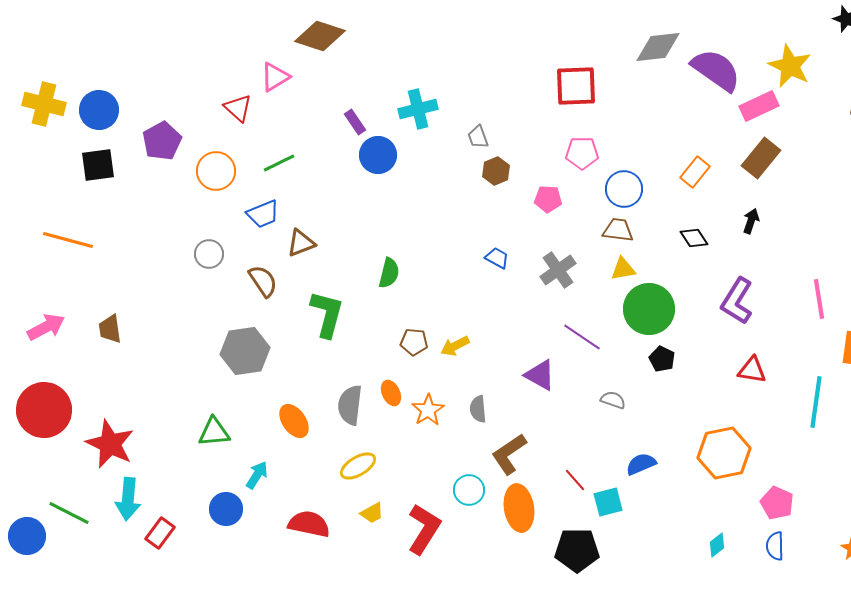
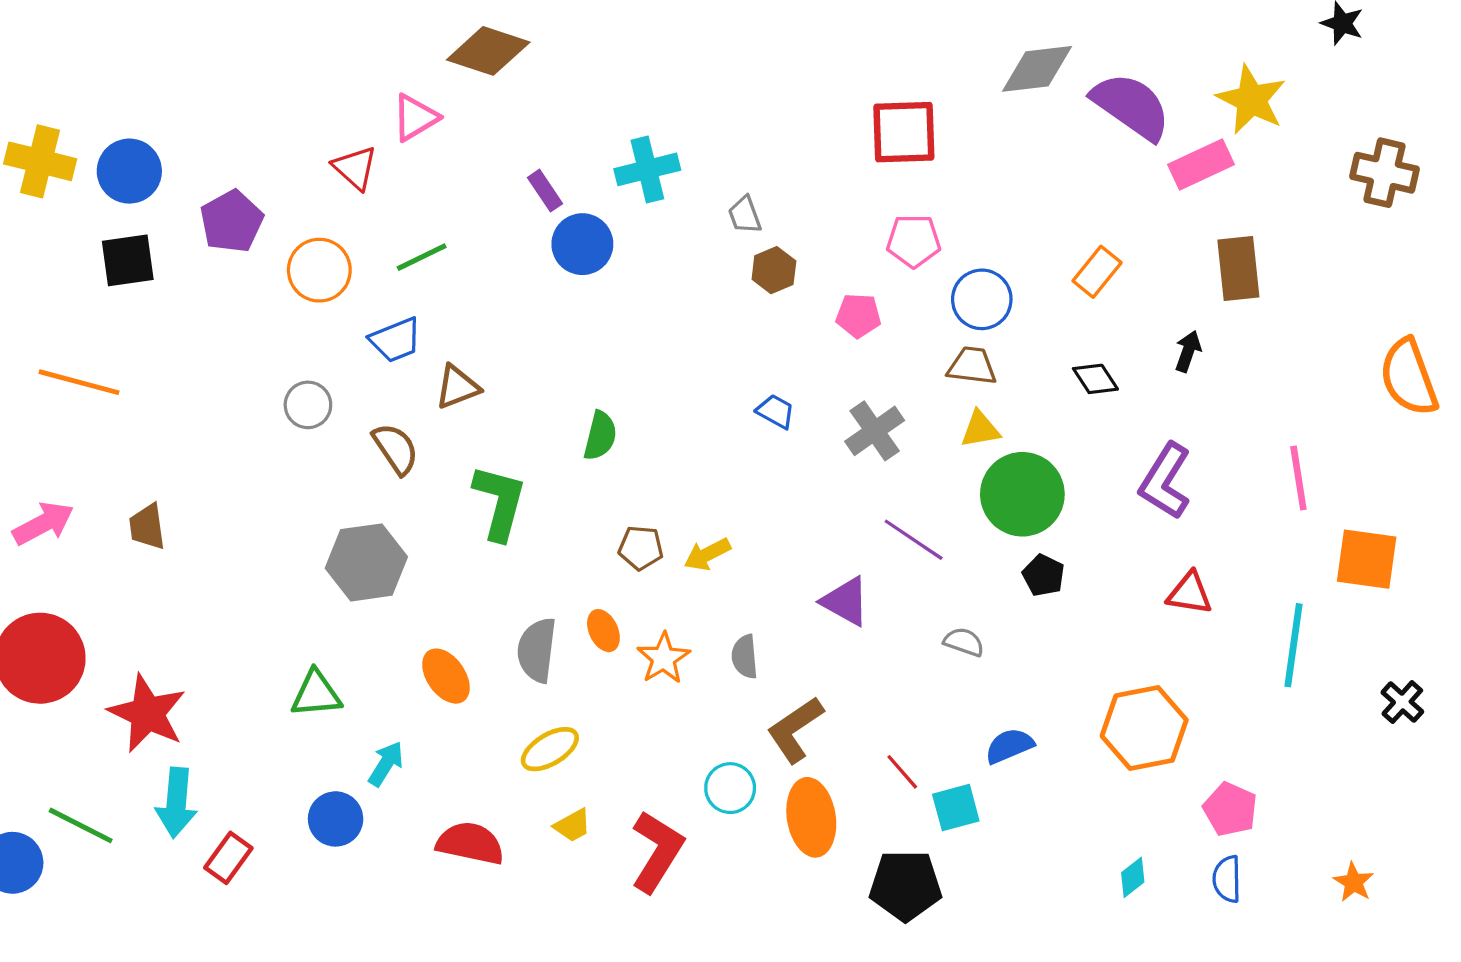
brown rectangle: (761, 158) -> (1238, 269), moved, turned -45

